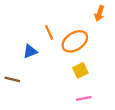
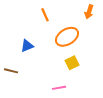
orange line: (49, 32) -> (45, 15), moved
pink line: (84, 98) -> (59, 88), moved

